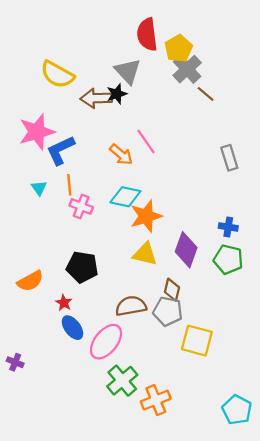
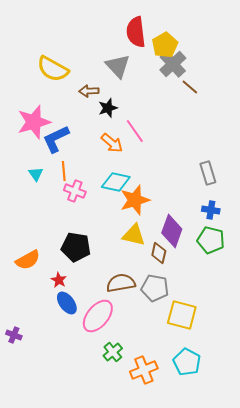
black star: (117, 94) -> (108, 108), moved
brown arrow: (96, 98) -> (89, 91), size x0.7
gray rectangle: (229, 158) -> (208, 173), moved
brown diamond: (172, 290) -> (159, 253), moved
green cross: (122, 381) -> (113, 352), size x0.7
cyan pentagon: (237, 410) -> (187, 362), moved

